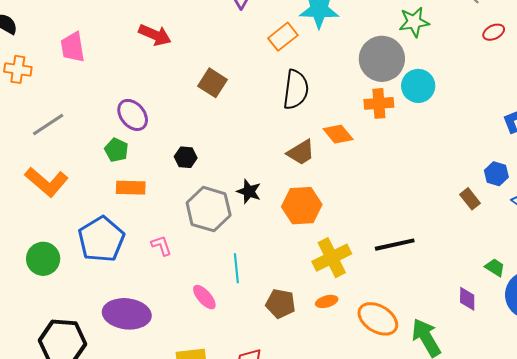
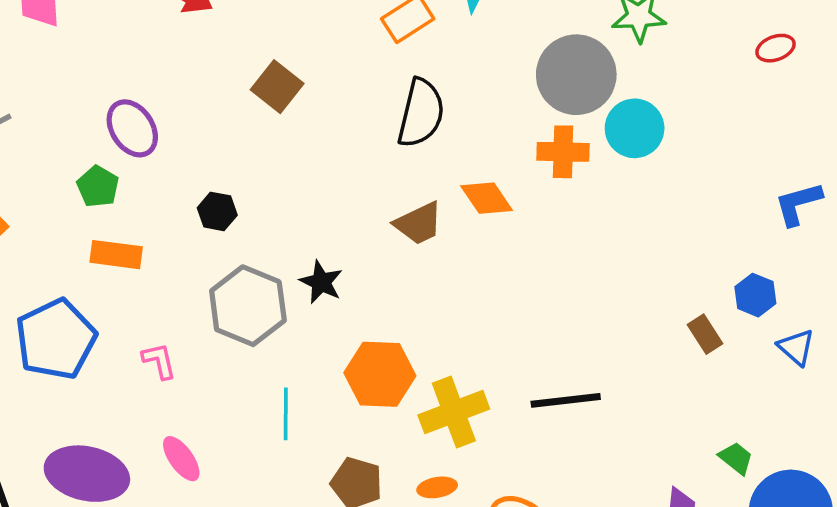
orange hexagon: (302, 206) -> (380, 374), moved
pink ellipse: (204, 297) -> (181, 459), moved

